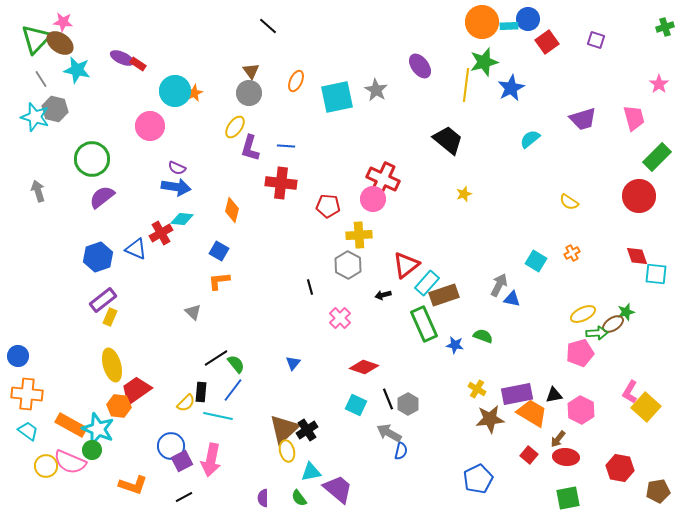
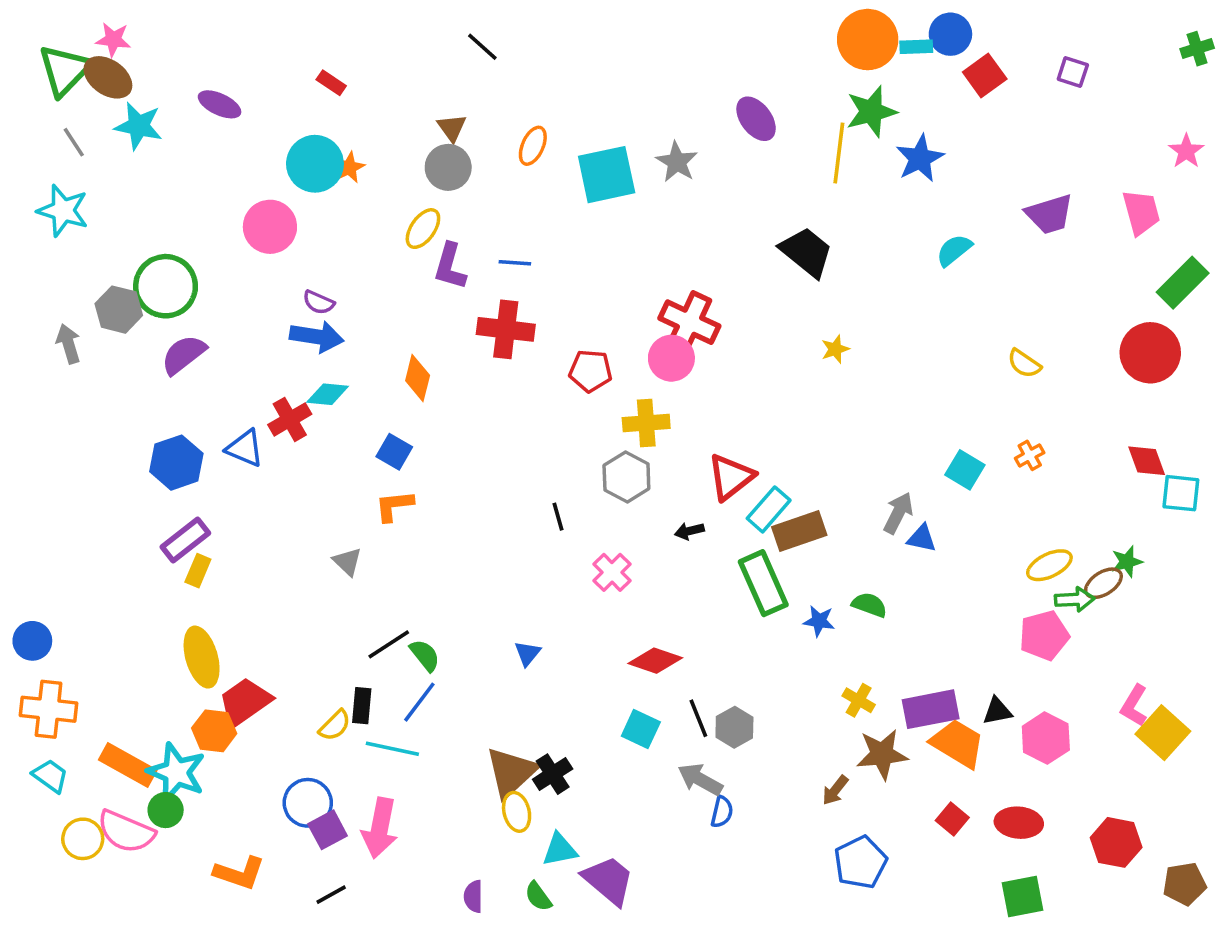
red rectangle: (138, 64) -> (331, 83), moved
gray hexagon: (55, 109) -> (119, 310), moved
brown arrow: (558, 439) -> (835, 790), moved

